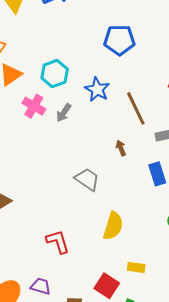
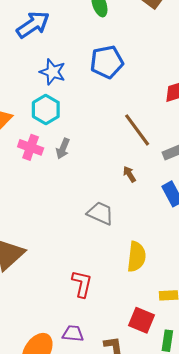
blue star: (97, 90) -> (53, 72), moved
red L-shape: (58, 242) -> (82, 284), turned 40

